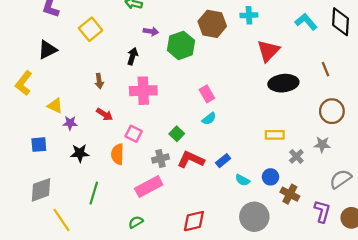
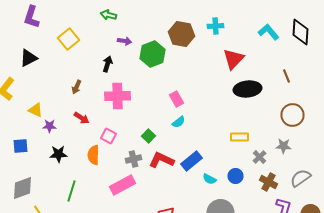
brown arrow: (99, 81) -> (76, 87), turned 32
blue rectangle: (223, 161) -> (192, 161), size x1.5
brown cross: (290, 194) -> (268, 182), moved

